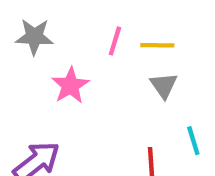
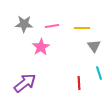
pink line: (115, 41) -> (52, 26), moved, turned 64
gray triangle: (164, 85) -> (94, 46), moved

